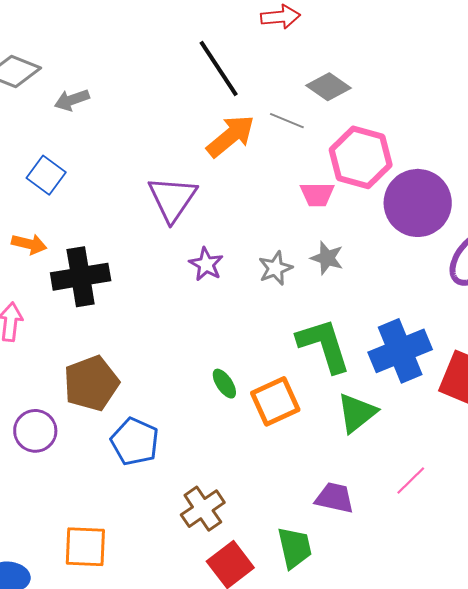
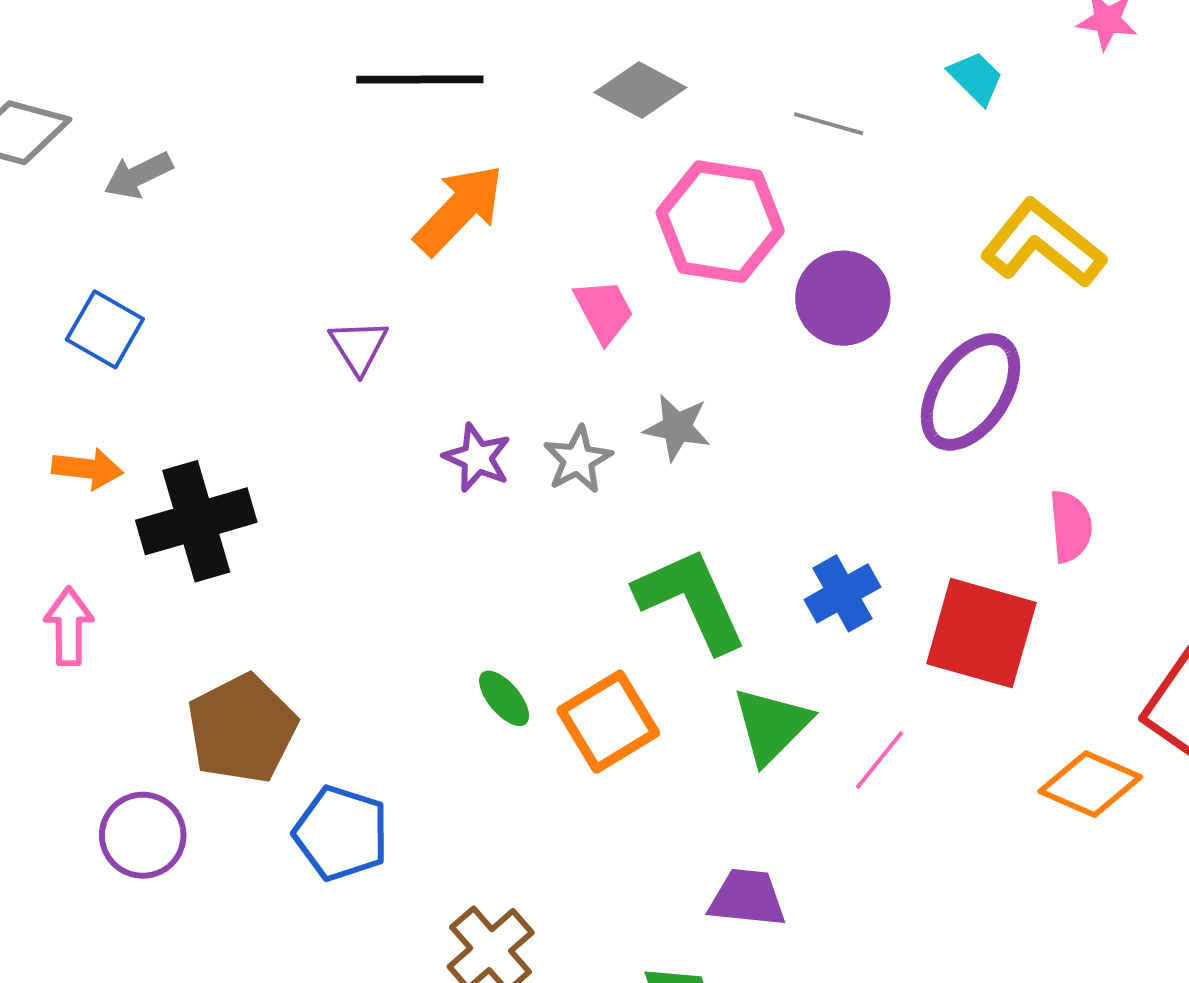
black line: (219, 69) -> (420, 79), turned -50
gray line: (287, 121) -> (829, 124), moved
pink trapezoid: (317, 194) -> (604, 311), moved, turned -111
purple triangle: (172, 199) -> (359, 346), size x0.6
purple circle: (418, 203) -> (843, 298), size x0.7
purple star: (206, 264) -> (477, 458), moved
blue cross: (400, 351) -> (842, 593), size x0.6
pink line: (411, 481) -> (880, 760), moved

